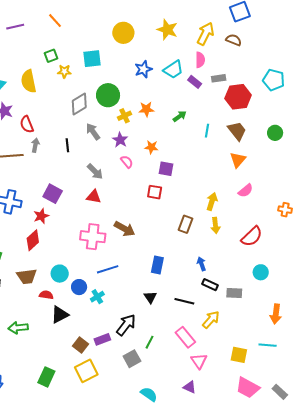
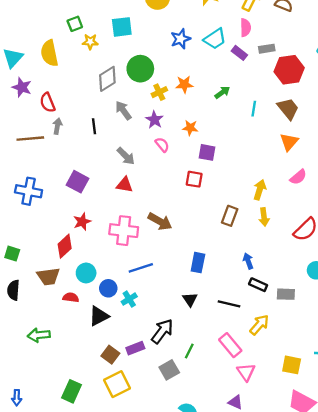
red star: (41, 216) -> (82, 222), moved
red diamond: (33, 240) -> (65, 246), moved
black triangle: (60, 315) -> (99, 316), moved

